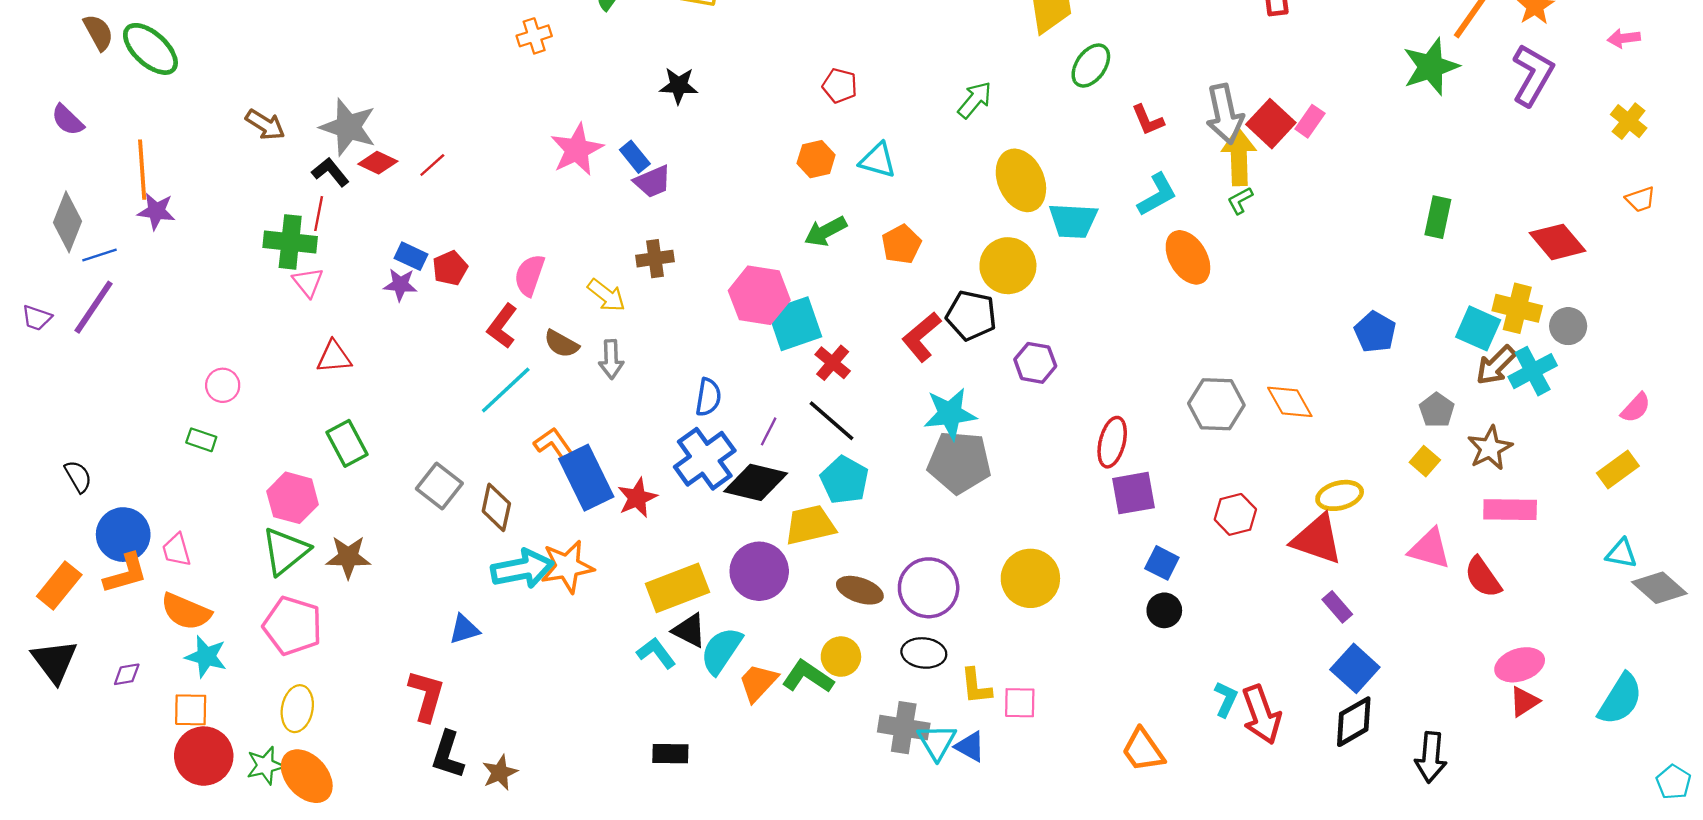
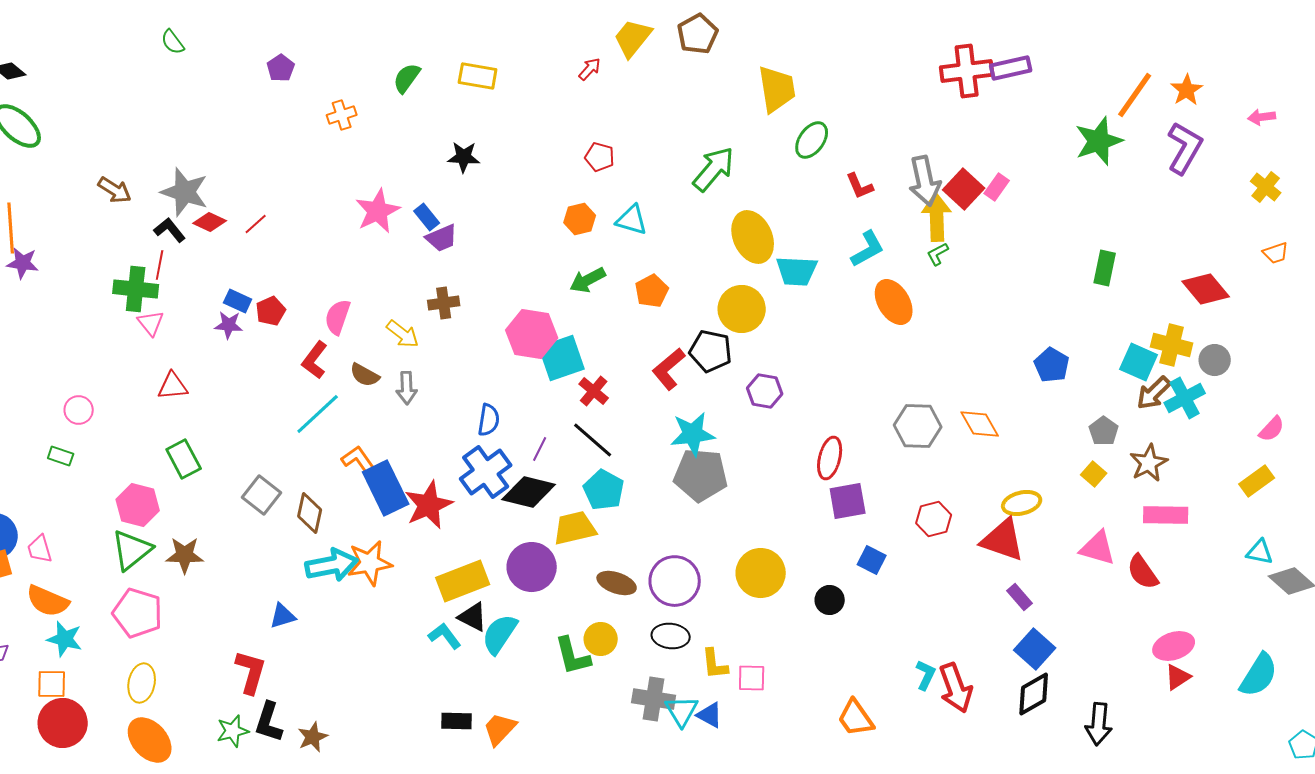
green arrow: (975, 100) -> (714, 169), size x1.4
red star: (637, 498) -> (429, 505), size x1.4
black circle: (1164, 610) -> (830, 600), moved
green L-shape: (808, 677) -> (573, 656), turned -138
orange trapezoid: (758, 683) -> (500, 729), moved
green star: (265, 765) -> (233, 731), moved

